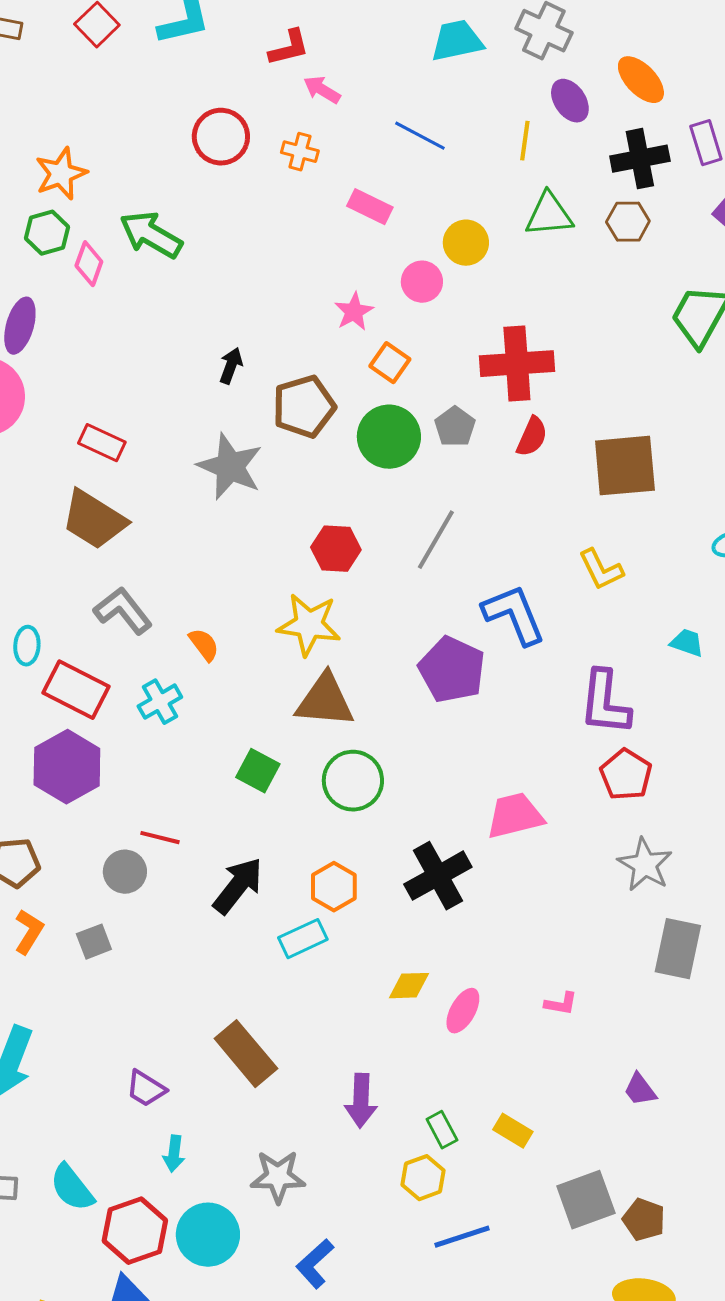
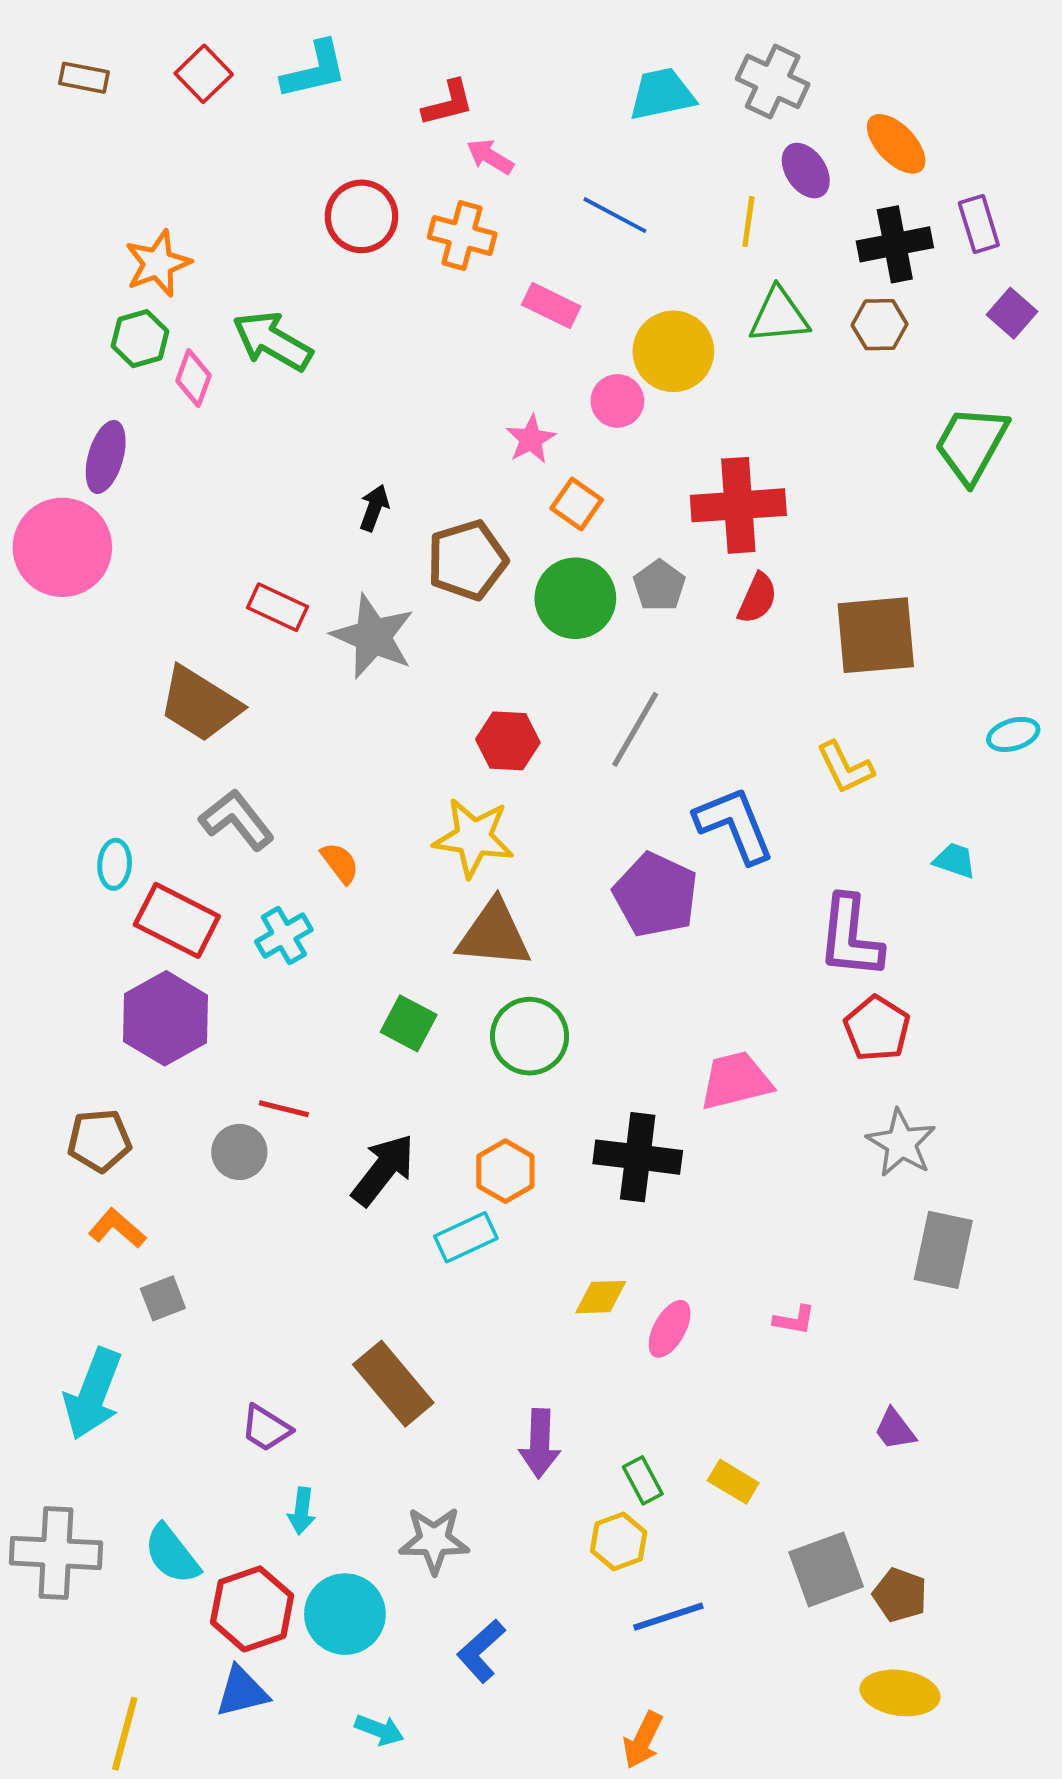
orange cross: (300, 152) -> (462, 235), size x1.4
yellow circle: (466, 243) -> (673, 351), size x1.4
red rectangle: (102, 443) -> (277, 607), moved
black cross: (438, 876) -> (638, 1157), turned 36
orange L-shape: (29, 932) -> (117, 1228), turned -81
gray square: (94, 942) -> (163, 1298), moved

